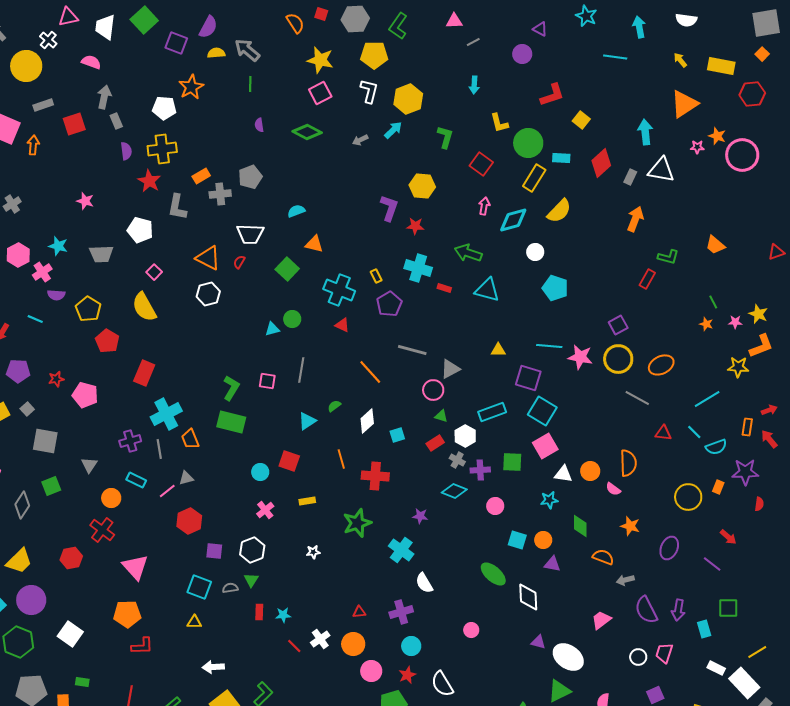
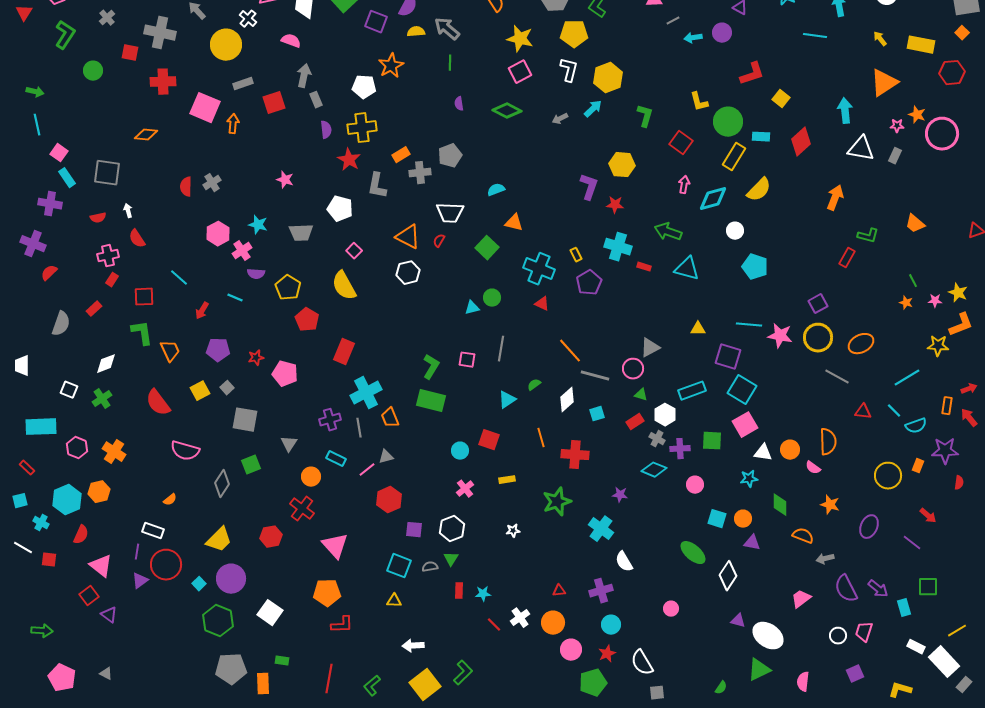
cyan arrow: (474, 85) -> (693, 38), moved, turned 78
gray rectangle: (630, 177) -> (895, 156), moved
gray line: (412, 350) -> (595, 376), moved
white diamond: (528, 597) -> (728, 576), turned 36
purple arrow: (678, 610) -> (878, 589), turned -60

